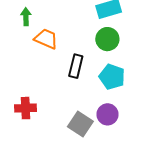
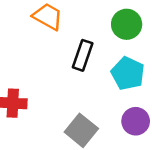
purple circle: (107, 114) -> (136, 121), moved

